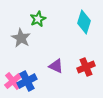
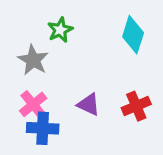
pink cross: (13, 81) -> (33, 104), moved
blue cross: (27, 81) -> (43, 128), turned 30

